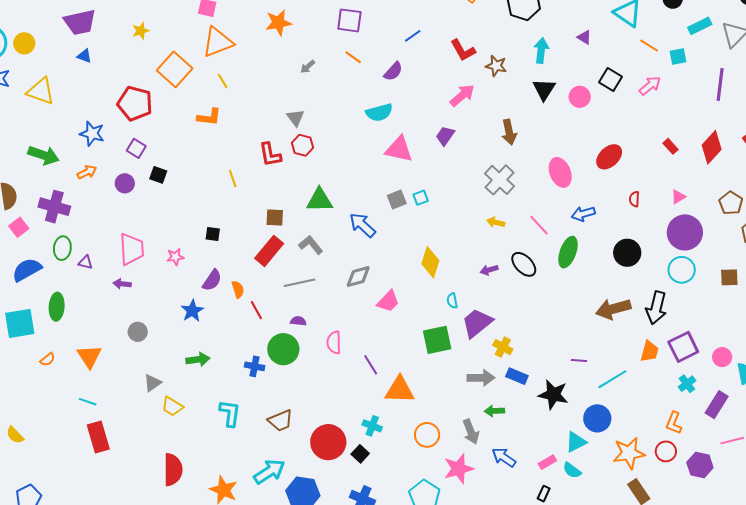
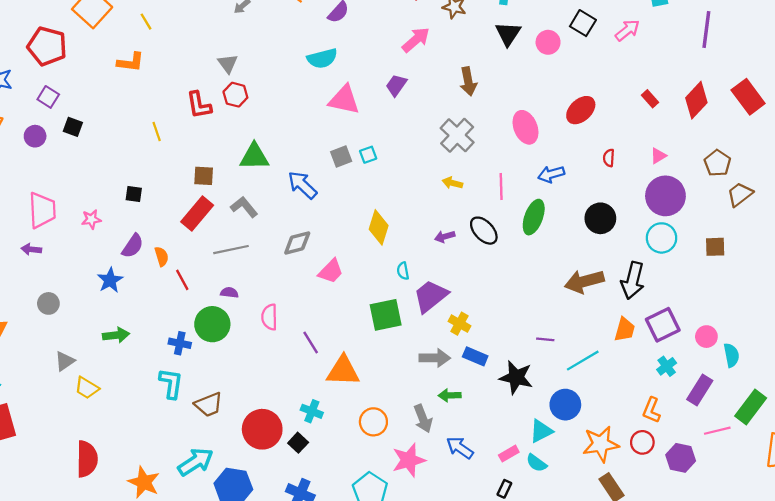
pink line: (539, 225) -> (501, 186), turned 40
cyan L-shape: (230, 413) -> (171, 383), moved

